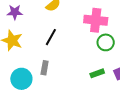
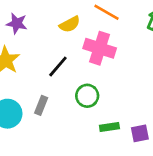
pink cross: (96, 20) -> (100, 48), moved
green circle: (106, 42) -> (87, 96), moved

